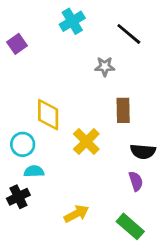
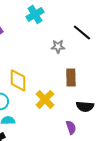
black line: (129, 34) -> (82, 32), moved
purple semicircle: (136, 181) -> (71, 127), moved

